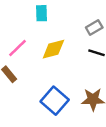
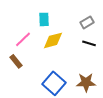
cyan rectangle: (41, 13) -> (44, 19), moved

